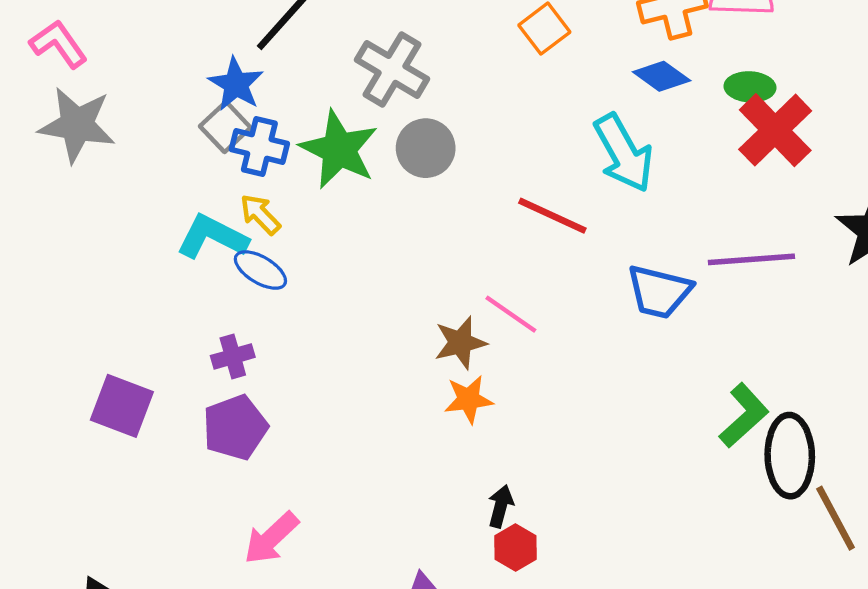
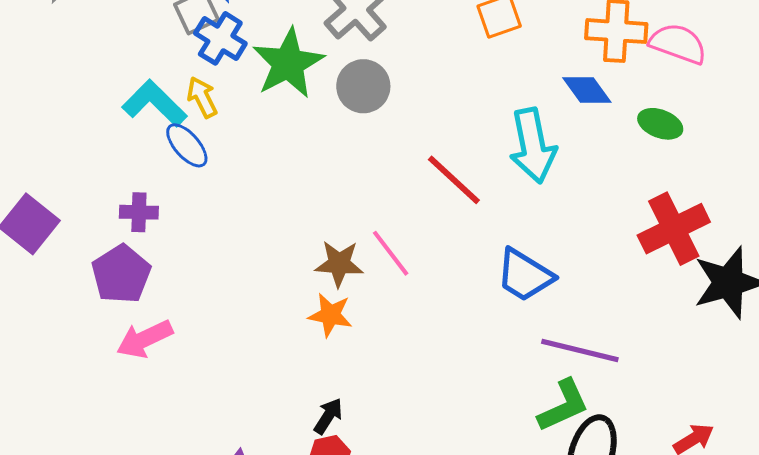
red cross: (775, 130) -> (674, 229), moved
purple line: (751, 259) -> (580, 351), moved
purple pentagon: (235, 427) -> (121, 274), turned -30
pink arrow: (271, 538) -> (145, 339), moved

